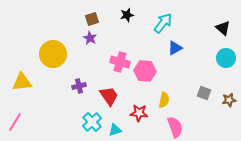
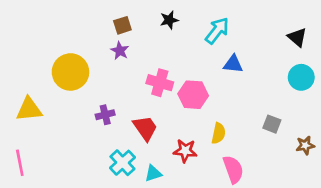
blue triangle: (175, 48) -> (233, 64), turned 35
brown star: (229, 100) -> (305, 145), moved
pink line: (15, 122) -> (20, 163), turned -42

